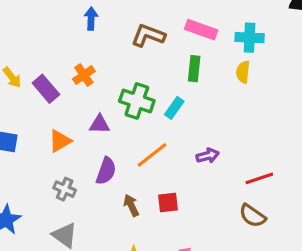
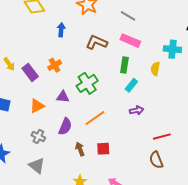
cyan cross: (250, 38) -> (172, 49), moved
green cross: (137, 101) -> (87, 83), turned 35
cyan rectangle: (174, 108) -> (131, 85), moved
purple arrow: (208, 156) -> (137, 110), moved
brown semicircle: (252, 216) -> (156, 160), turned 30

